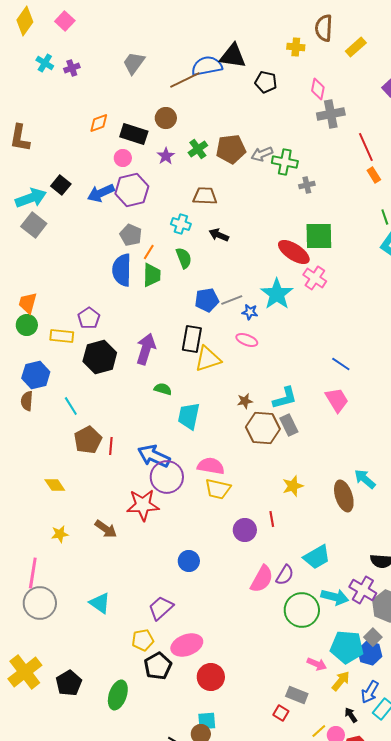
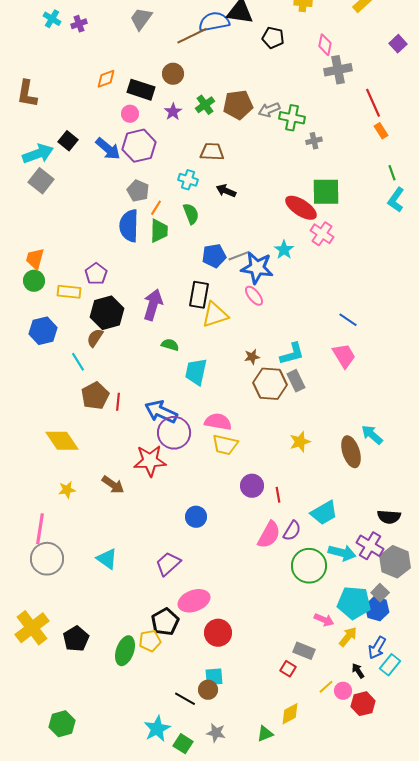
blue arrow: (101, 193) -> (108, 149), turned -116
cyan star: (277, 294) -> (284, 250), size x0.6
blue star: (250, 312) -> (257, 268), size x2.0
pink ellipse: (247, 340) -> (254, 296), turned 30
brown semicircle: (27, 401) -> (95, 338), moved, turned 30
yellow diamond: (55, 485) -> (62, 441), size x1.6
red line: (272, 519) -> (278, 495), moved
yellow pentagon: (143, 640) -> (150, 641), moved

